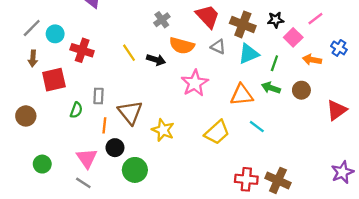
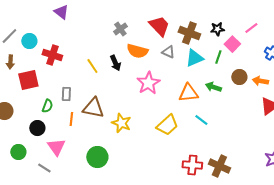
yellow line: (129, 53) -> (92, 66), moved
black arrow: (156, 60) -> (115, 63), turned 49
orange arrow: (312, 60) -> (260, 81), moved
green line: (274, 63) -> (218, 57), moved
brown circle: (301, 90) -> (239, 77), moved
brown triangle: (130, 112) -> (93, 108), turned -40
black circle: (115, 148) -> (37, 128), moved
gray line: (83, 183) -> (44, 168), moved

